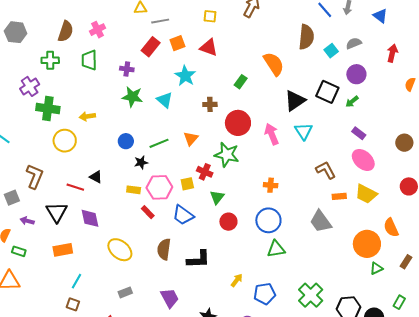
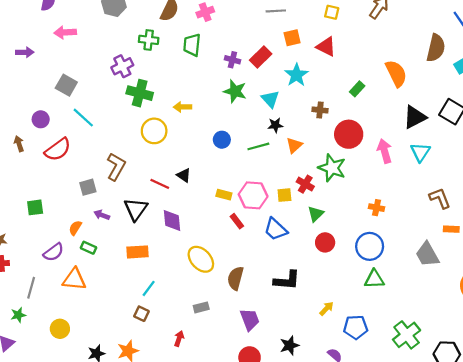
red rectangle: (151, 47) -> (261, 57), moved
black star: (141, 162) -> (275, 125), moved
brown semicircle: (164, 249) -> (236, 278), moved

